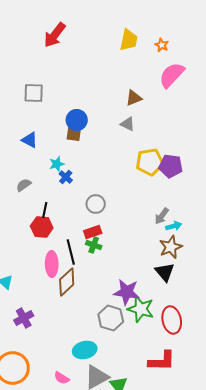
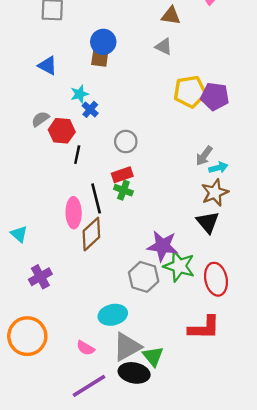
brown triangle: (134, 98) -> (171, 16), turned 30
black line: (45, 210) -> (77, 155), moved
red hexagon: (42, 227) -> (62, 131), moved

